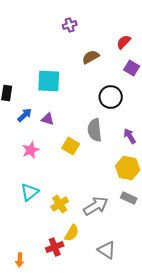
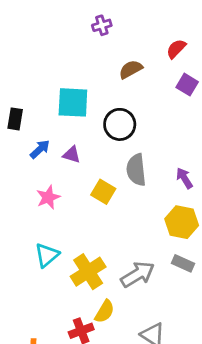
black circle: (111, 97) -> (120, 124), moved
yellow cross: (60, 204) -> (88, 272), size x1.4

